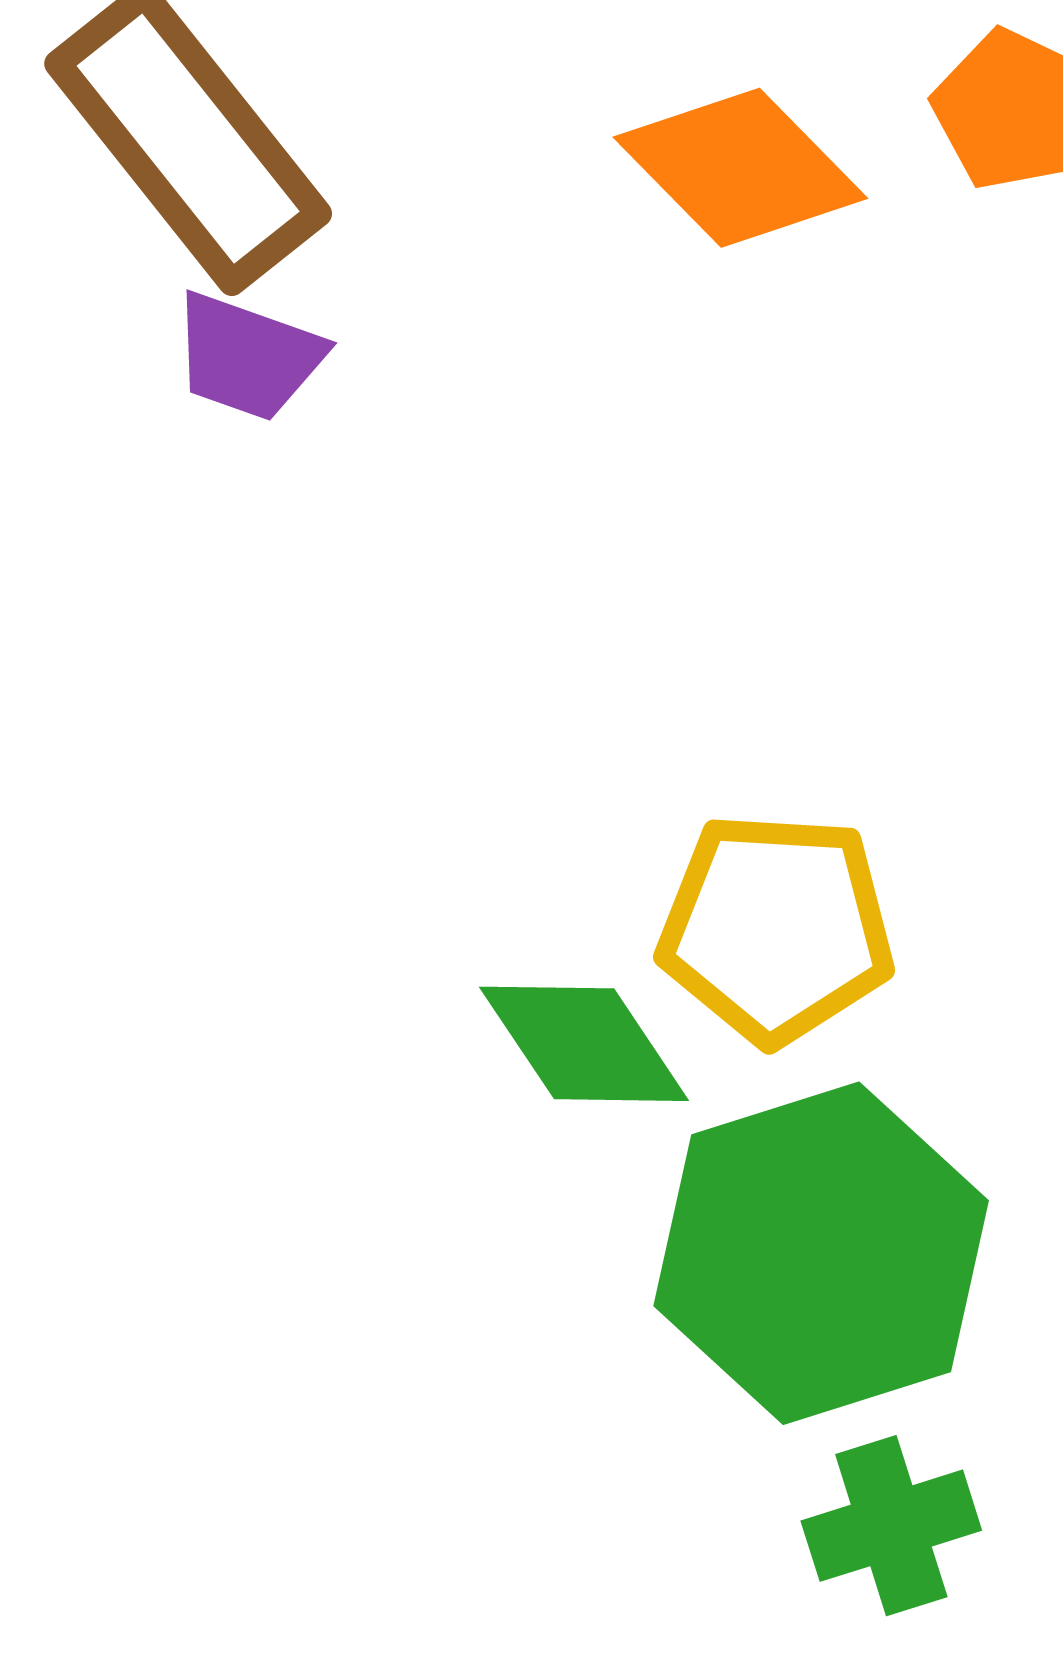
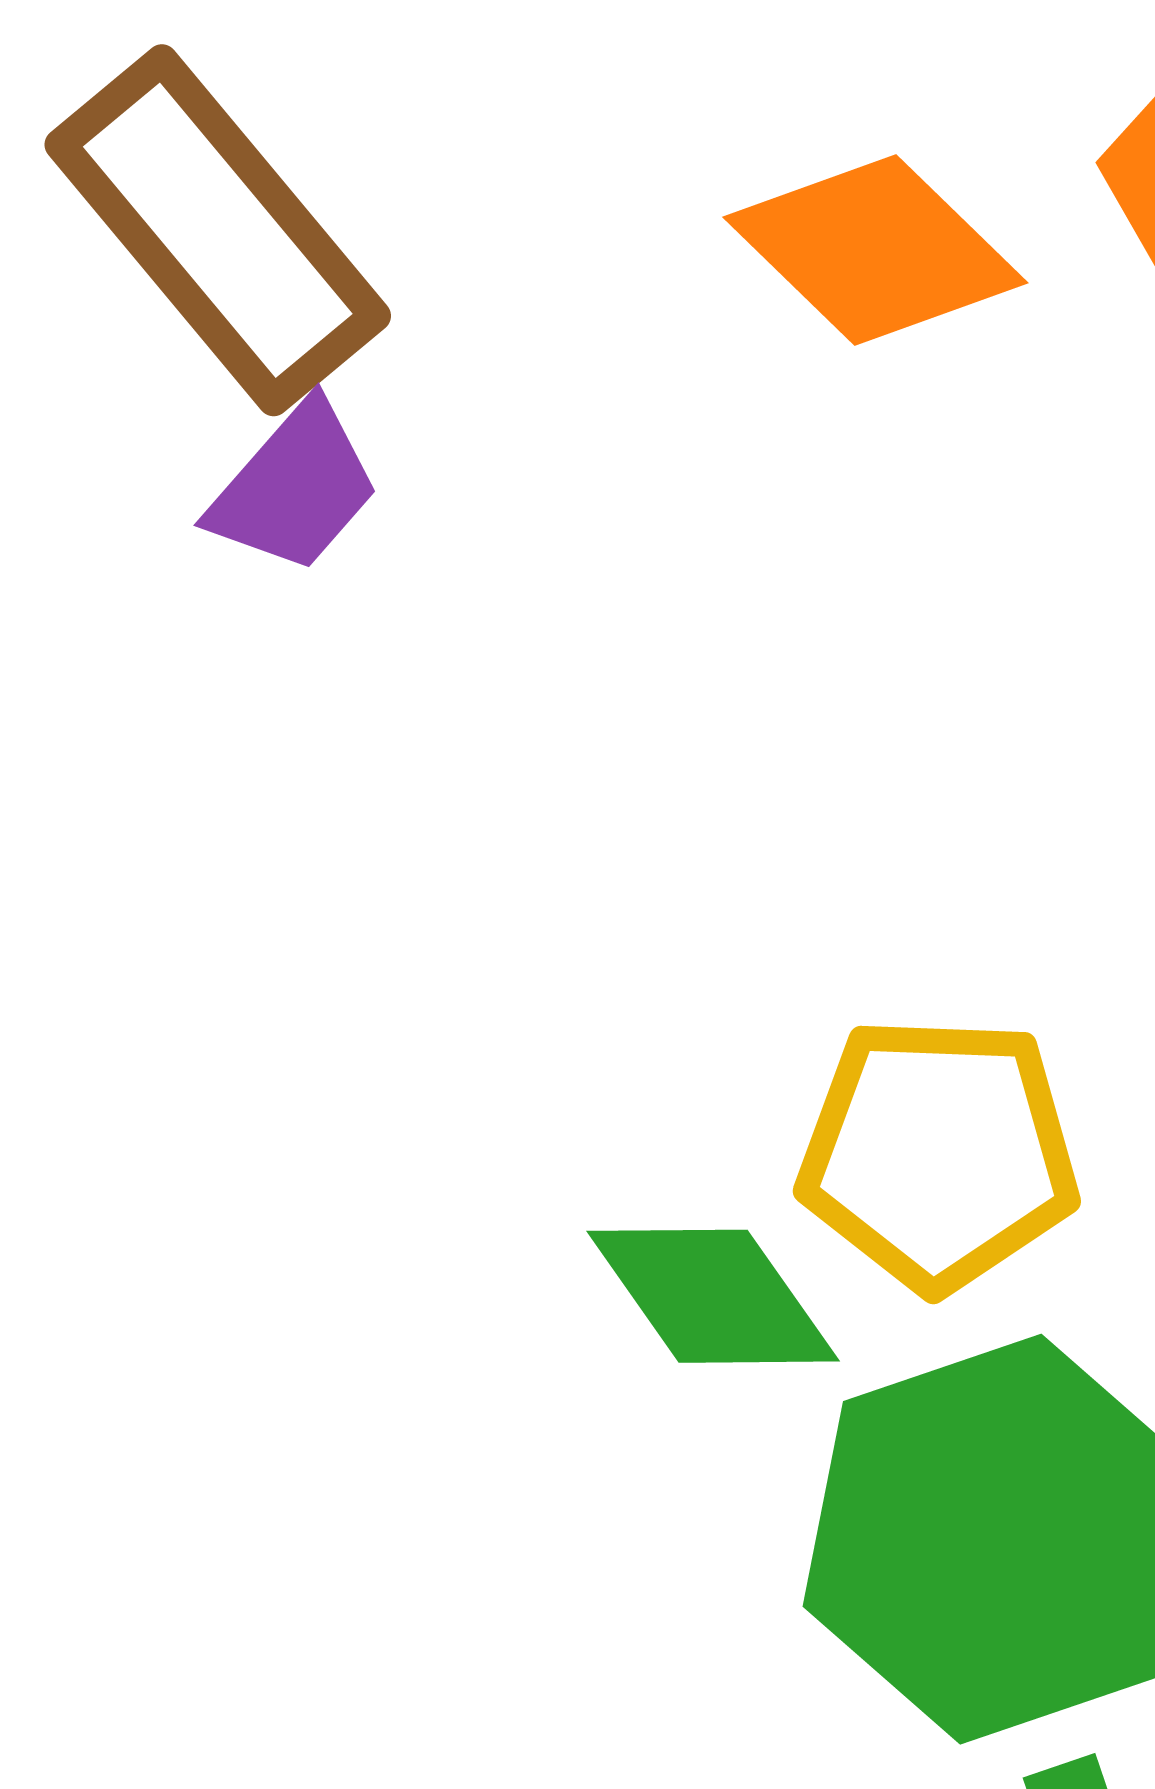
purple trapezoid: (248, 356) -> (294, 488), turned -67

